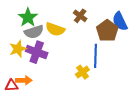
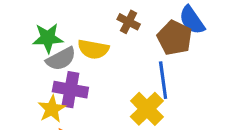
green star: (28, 17) -> (48, 38), turned -30
yellow star: (18, 49) -> (52, 109), moved
yellow cross: (82, 72) -> (147, 109), size x1.5

